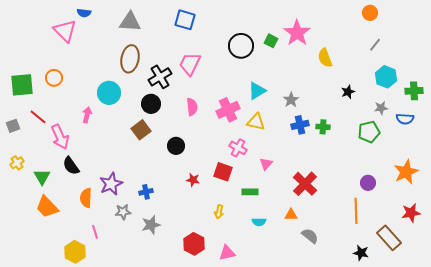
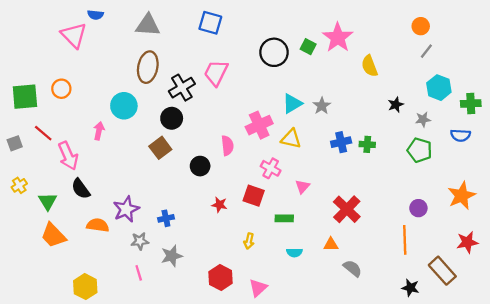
orange circle: (370, 13) -> (421, 26), moved
gray star: (291, 100) -> (322, 106), moved
pink semicircle: (192, 107) -> (227, 146), moved
gray star: (381, 108) -> (423, 119), moved
green pentagon: (369, 132) -> (420, 150), turned 30
orange semicircle: (86, 198) -> (98, 225), turned 96
pink line: (95, 232) -> (139, 273), moved
pink triangle: (227, 253) -> (258, 288), turned -30

